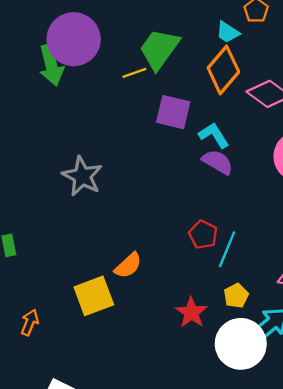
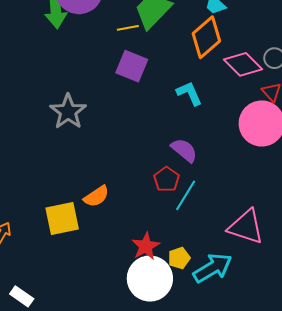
purple square: (173, 112) -> (132, 66), moved
purple semicircle: (218, 162) -> (184, 150), moved
yellow pentagon: (236, 296) -> (179, 258), moved
white circle: (241, 344) -> (150, 278), moved

